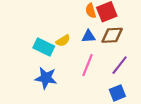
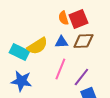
yellow semicircle: (63, 41) -> (37, 46), size x1.5
purple line: (120, 65) -> (81, 77), moved

